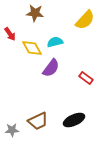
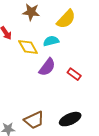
yellow semicircle: (85, 20) -> (66, 19), moved
red rectangle: (86, 78) -> (74, 74), moved

